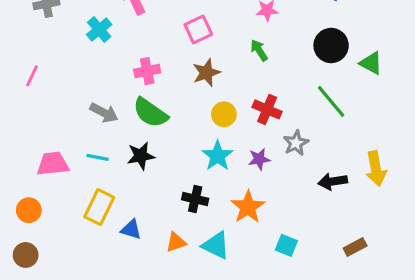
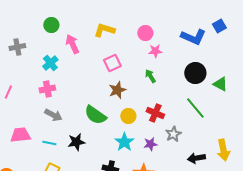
pink cross: (147, 71) -> (47, 89), moved
green semicircle: (150, 113) -> (95, 115), moved
pink trapezoid: (53, 164) -> (20, 135), moved

